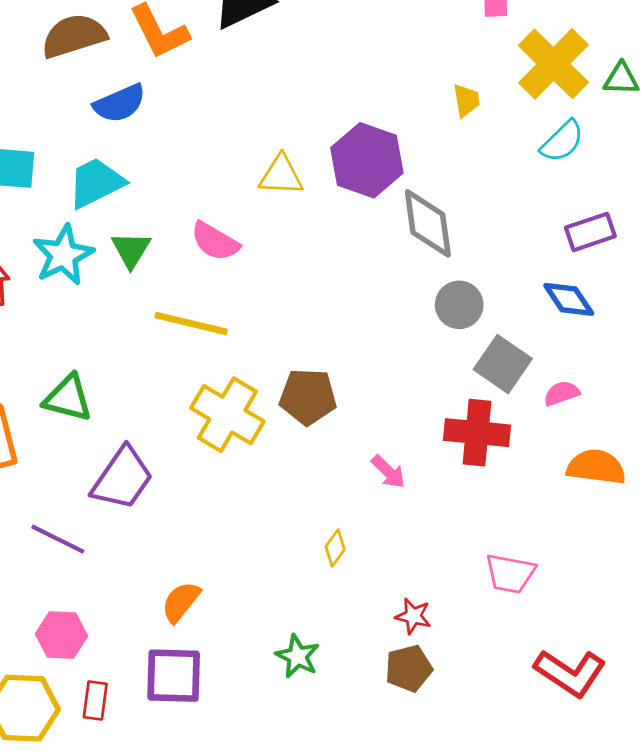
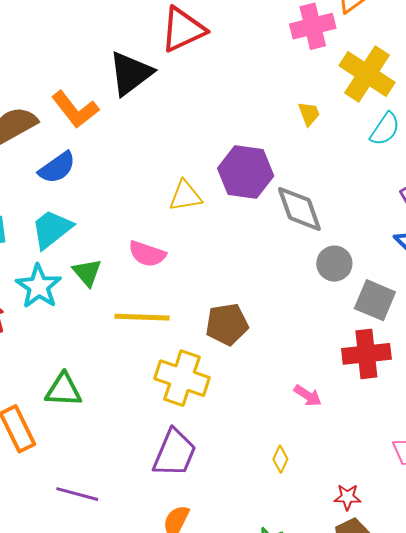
brown pentagon: (308, 397) -> (227, 324), moved
purple trapezoid: (122, 478) -> (174, 453), moved

